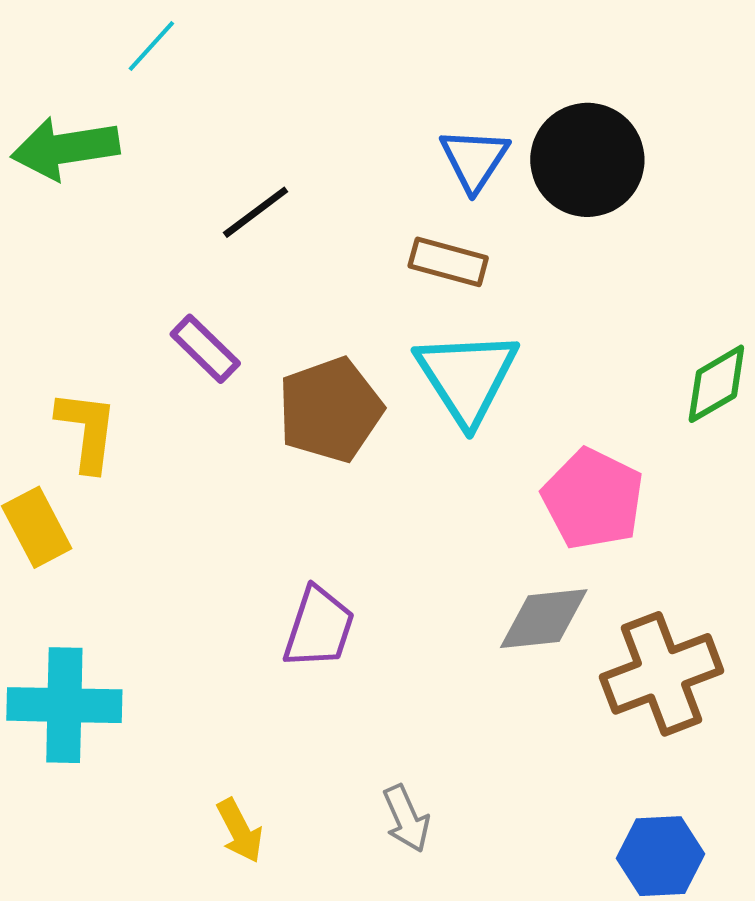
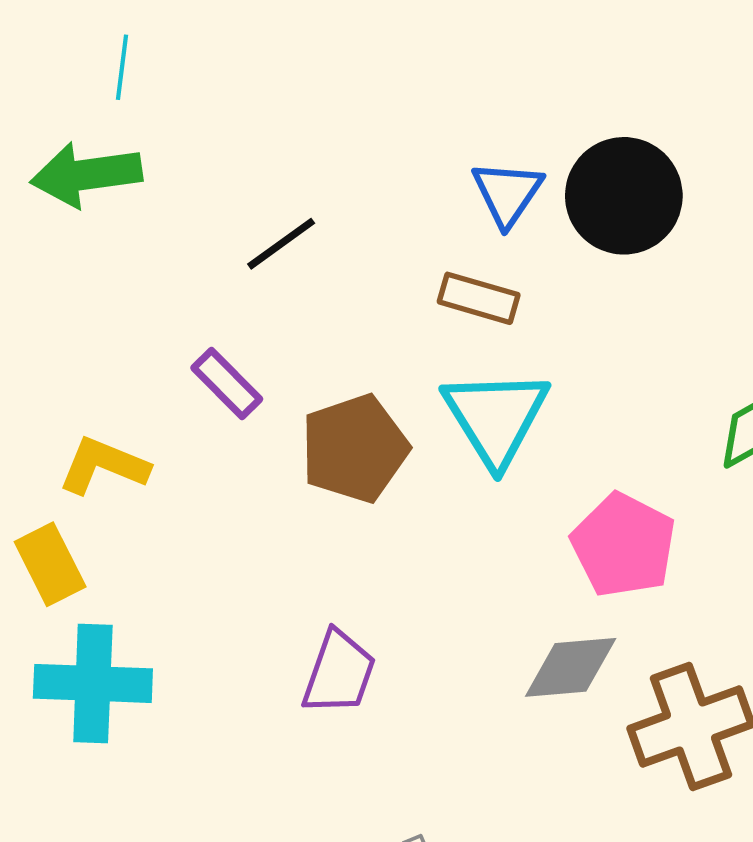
cyan line: (151, 46) -> (122, 67), moved, turned -36
yellow L-shape: (87, 431) -> (104, 466), turned -76
cyan cross: (64, 705) -> (93, 683), moved

